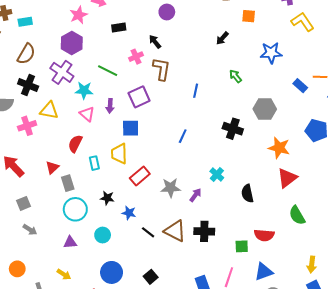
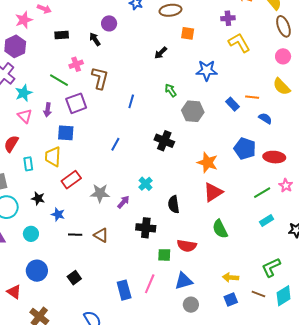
black arrow: (155, 42) -> (95, 39), moved
green line: (108, 71) -> (59, 80), moved
cyan star: (84, 90) -> (24, 93), turned -30
gray hexagon: (265, 109) -> (193, 111), moved
brown triangle: (175, 231) -> (101, 235), size x0.7
black cross: (204, 231) -> (146, 228), moved
black line: (148, 232) -> (75, 235), turned -40
yellow arrow: (312, 265) -> (231, 277), turned 84

